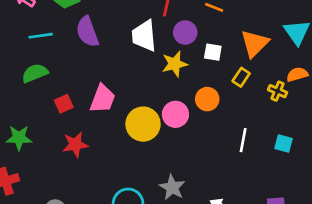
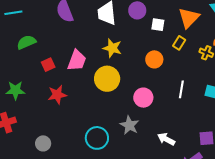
cyan line: (41, 36) -> (13, 13), moved
yellow star: (175, 64) -> (112, 48), moved, turned 30
pink circle: (175, 114) -> (143, 98), moved

